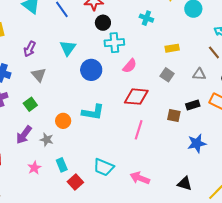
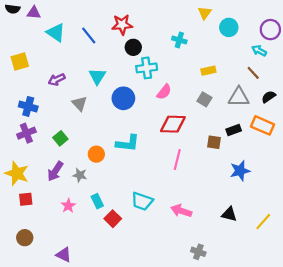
purple arrow: (30, 49) -> (57, 79), turned 42
gray triangle: (199, 74) -> (239, 97), size x1.5
gray triangle: (39, 75) -> (79, 104), moved

